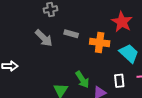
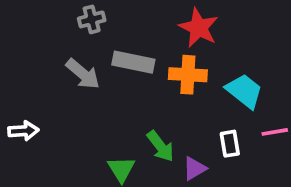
red star: (122, 22) -> (199, 28), moved
gray rectangle: (71, 34) -> (133, 62), size x1.5

